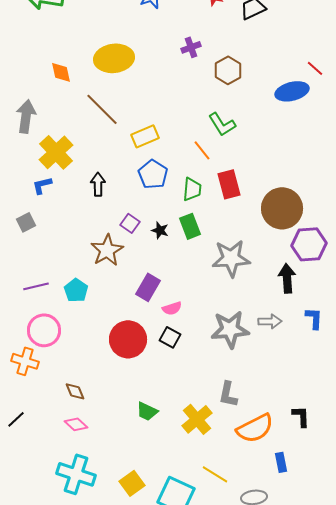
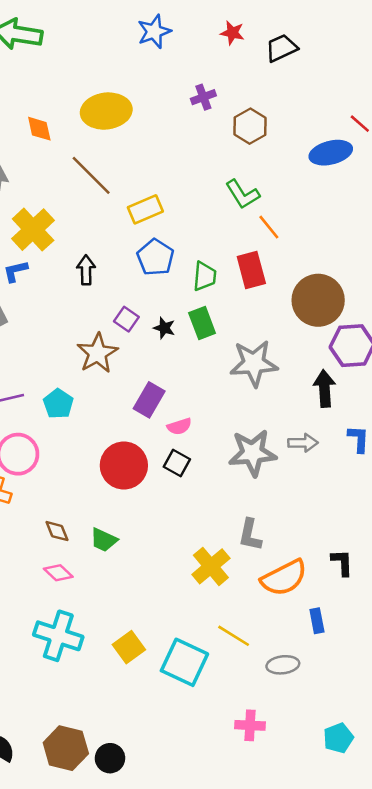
orange line: (202, 150) -> (269, 227), moved
green trapezoid: (147, 411) -> (104, 540), moved

